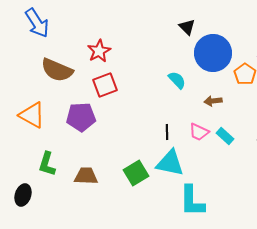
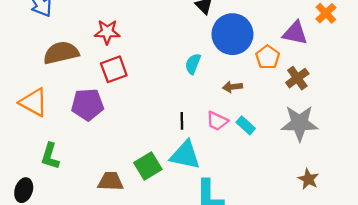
red star: (99, 51) -> (107, 32), turned 30
brown semicircle: (57, 70) -> (61, 53), turned 144
cyan semicircle: (177, 80) -> (193, 64), turned -114
brown trapezoid: (86, 176) -> (111, 181), moved

